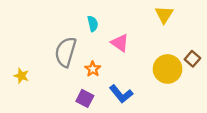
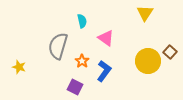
blue L-shape: (121, 94) -> (104, 71), moved, turned -105

